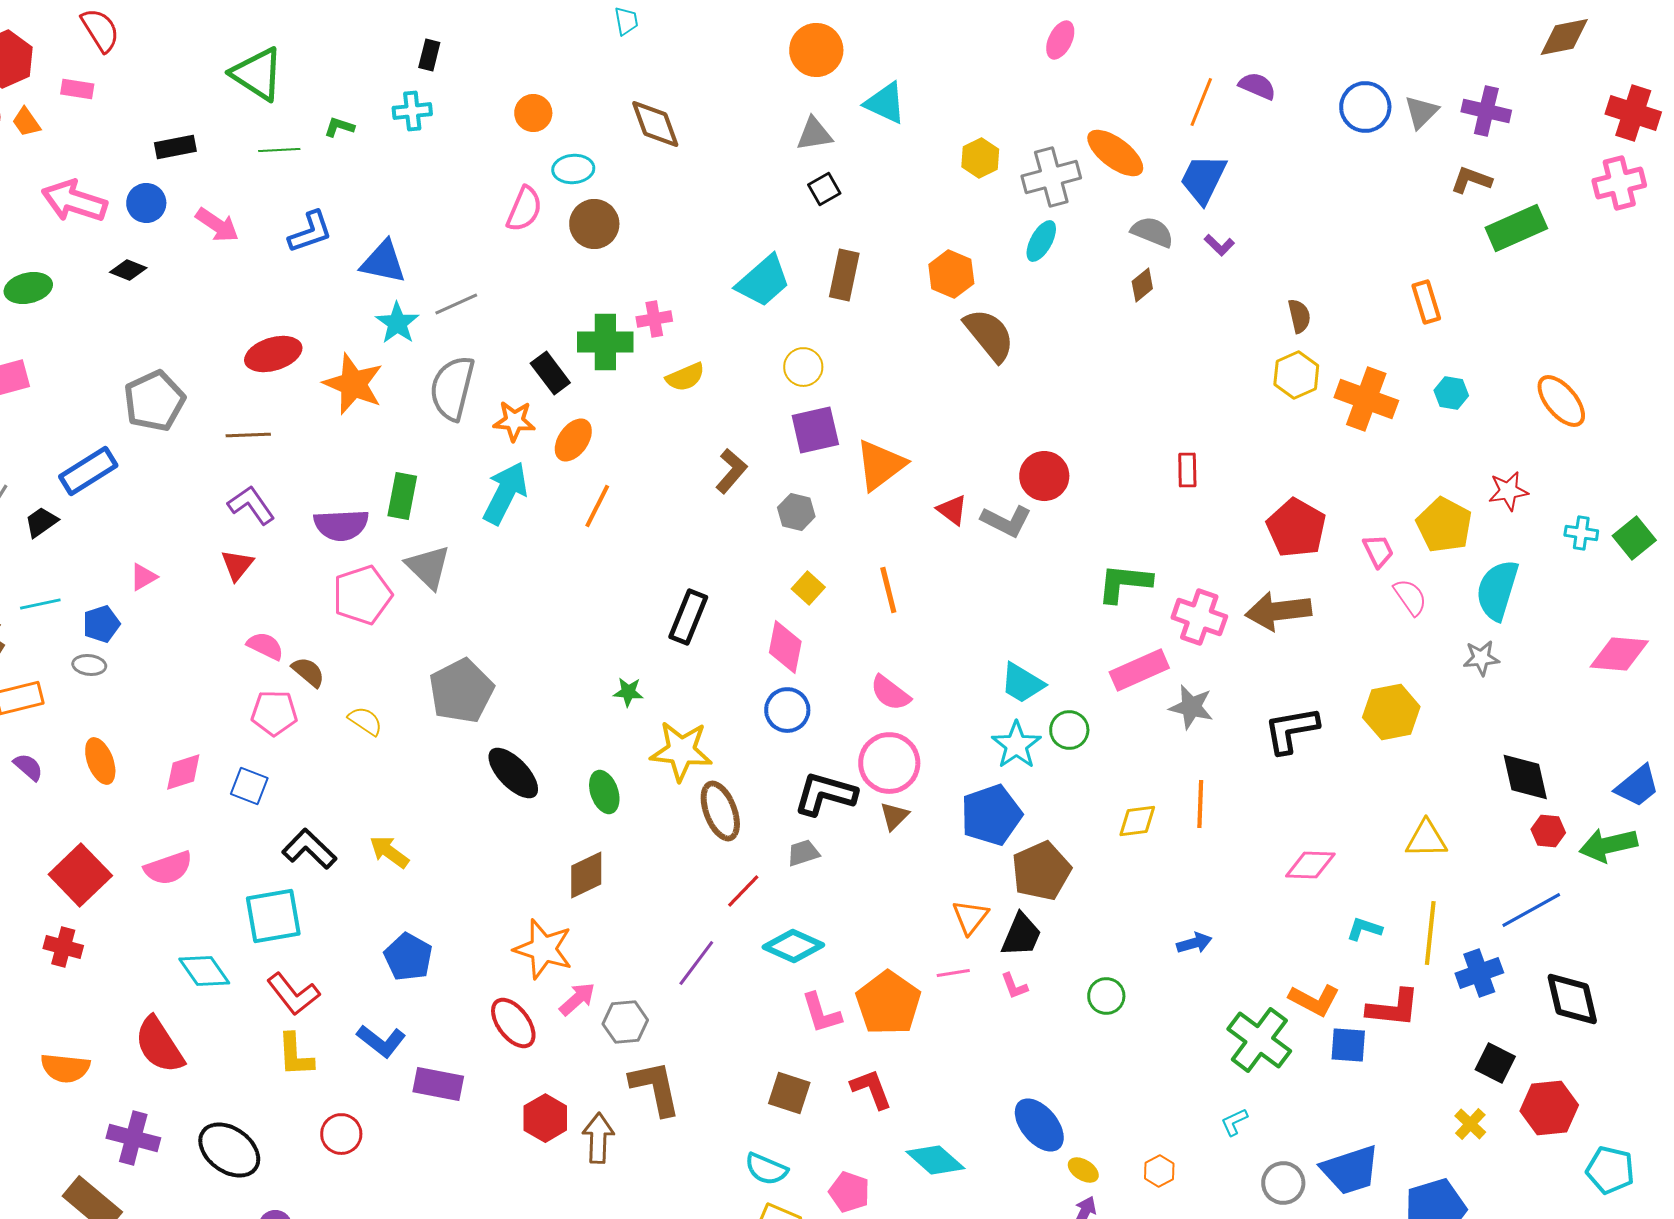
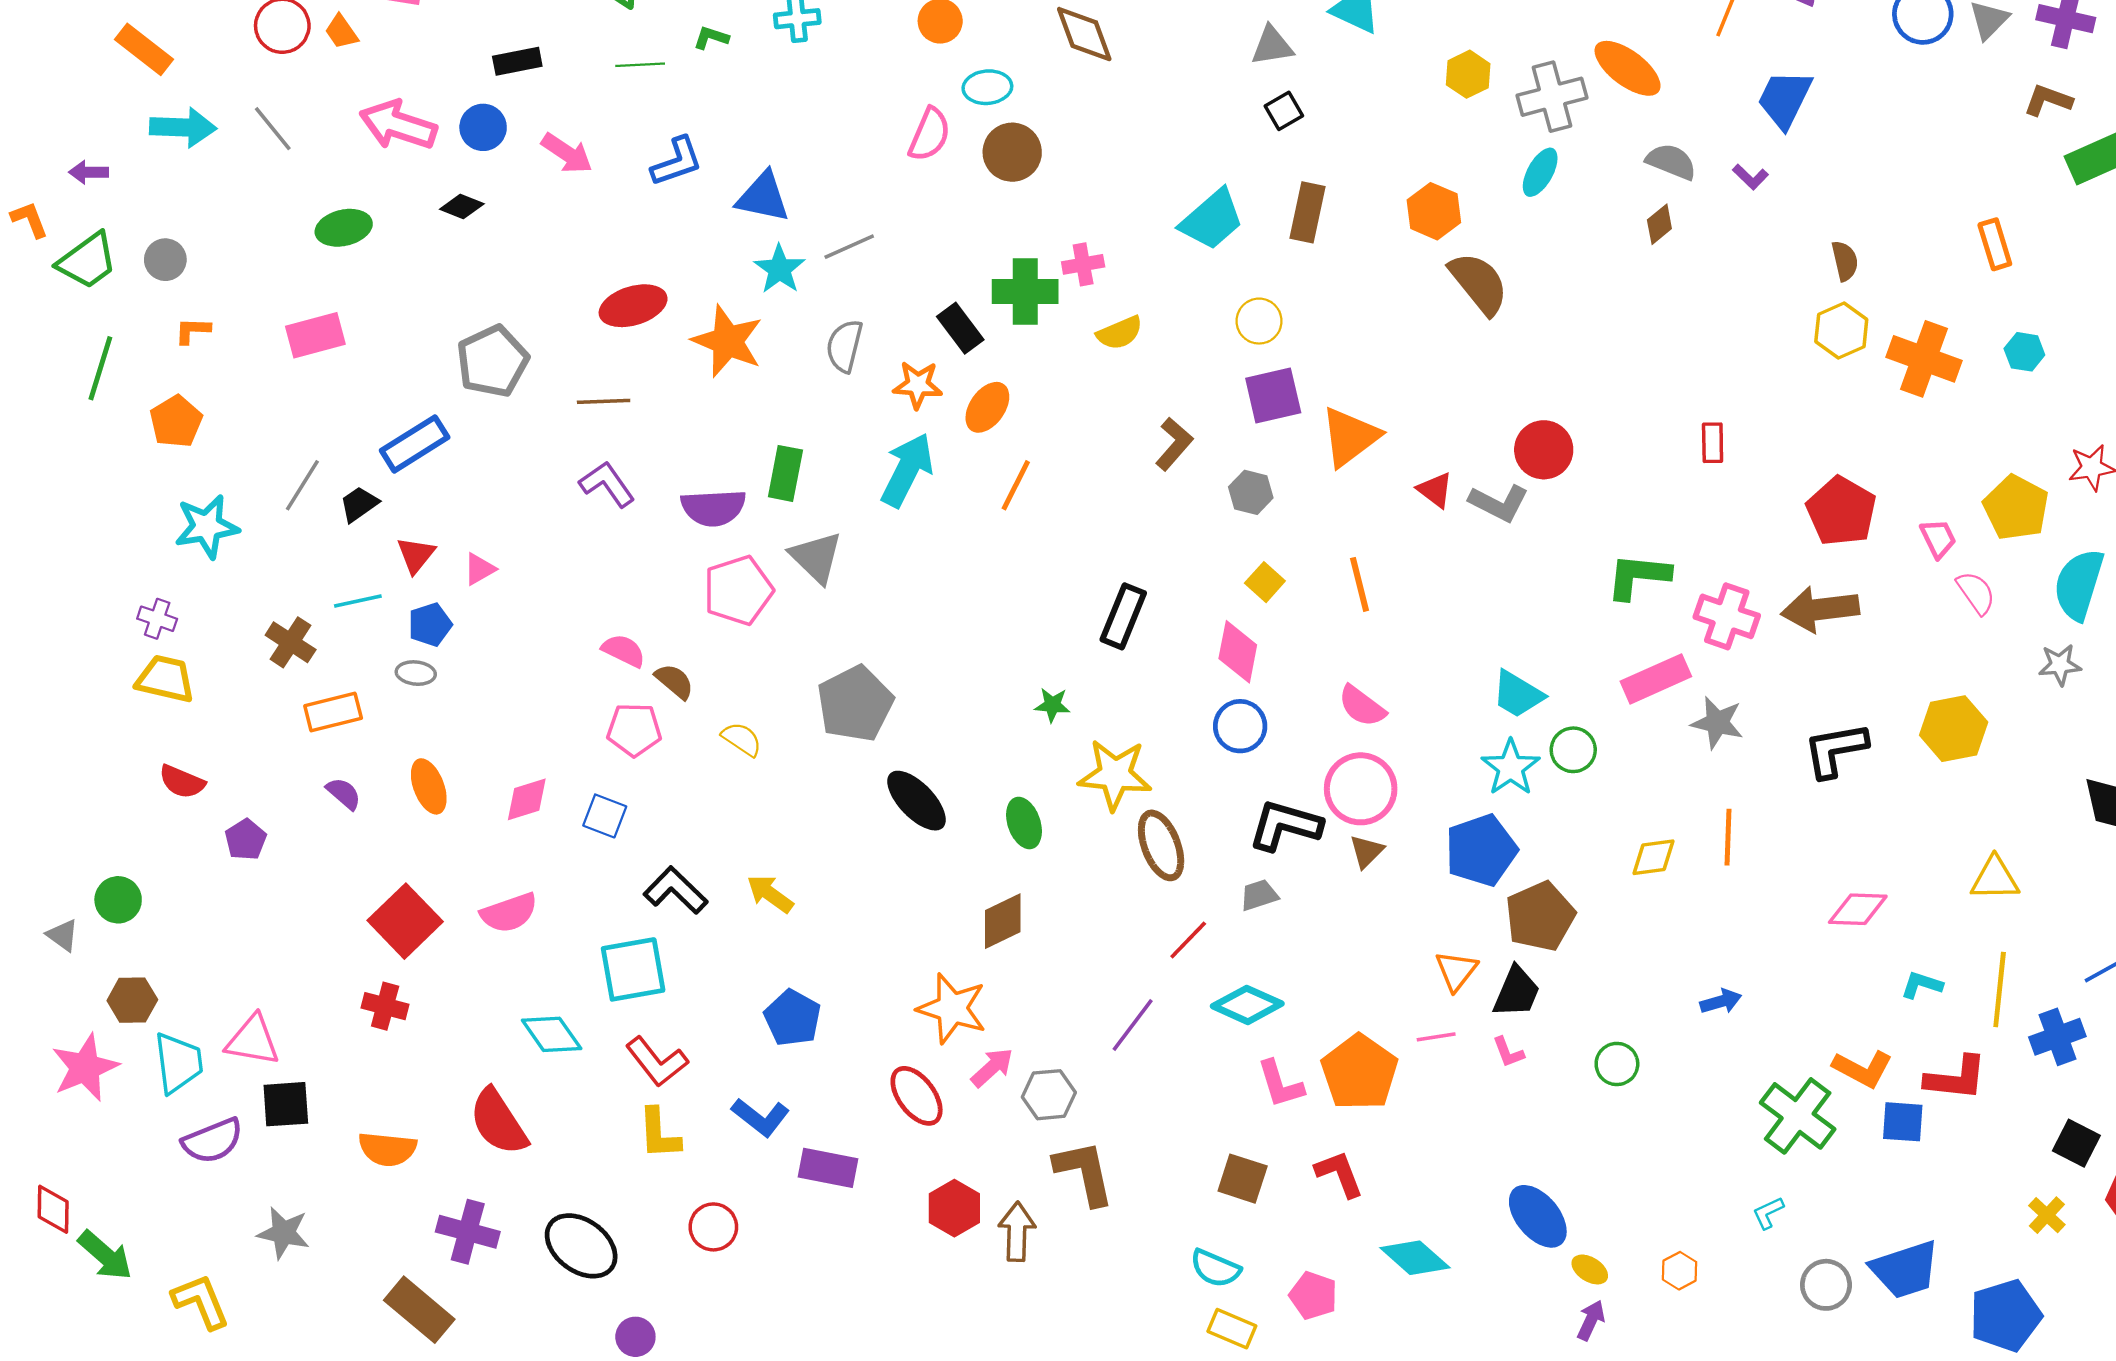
blue trapezoid: (1203, 179) -> (1785, 99), moved
gray semicircle: (452, 388) -> (844, 346), size x0.7
red triangle: (237, 565) -> (416, 555), moved

